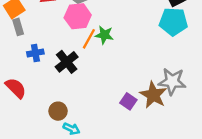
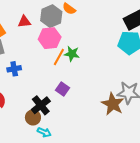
black cross: (67, 62) -> (41, 105), moved
purple square: (128, 101) -> (62, 89), moved

